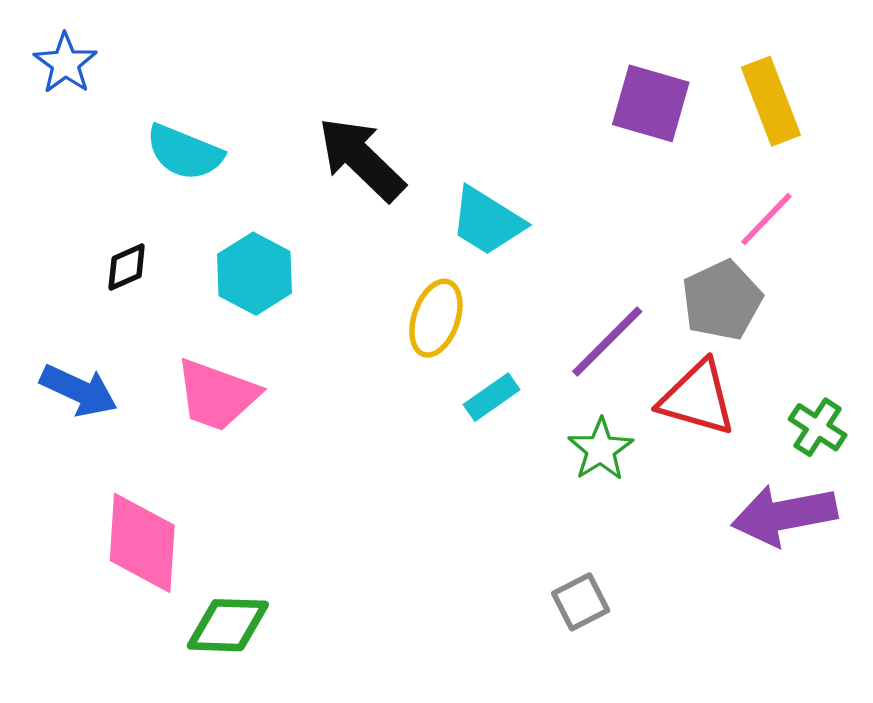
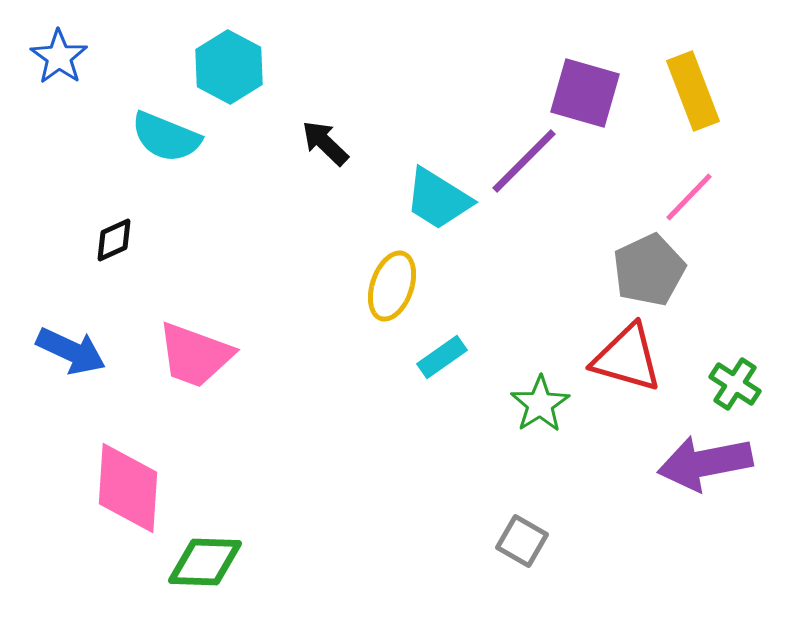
black arrow: (361, 159) -> (325, 143), size x0.6
cyan hexagon: (255, 274) -> (229, 67), moved
purple line: (607, 341) -> (524, 161), moved
gray square: (581, 602) -> (522, 541), turned -33

